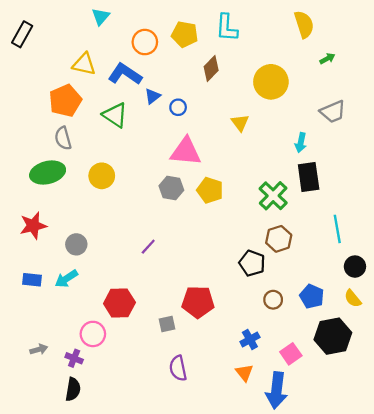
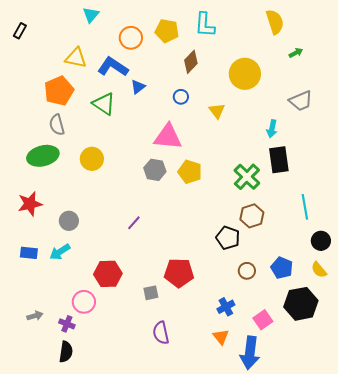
black rectangle: (22, 34) -> (20, 31), size x0.7
blue circle: (178, 107) -> (181, 97), moved

